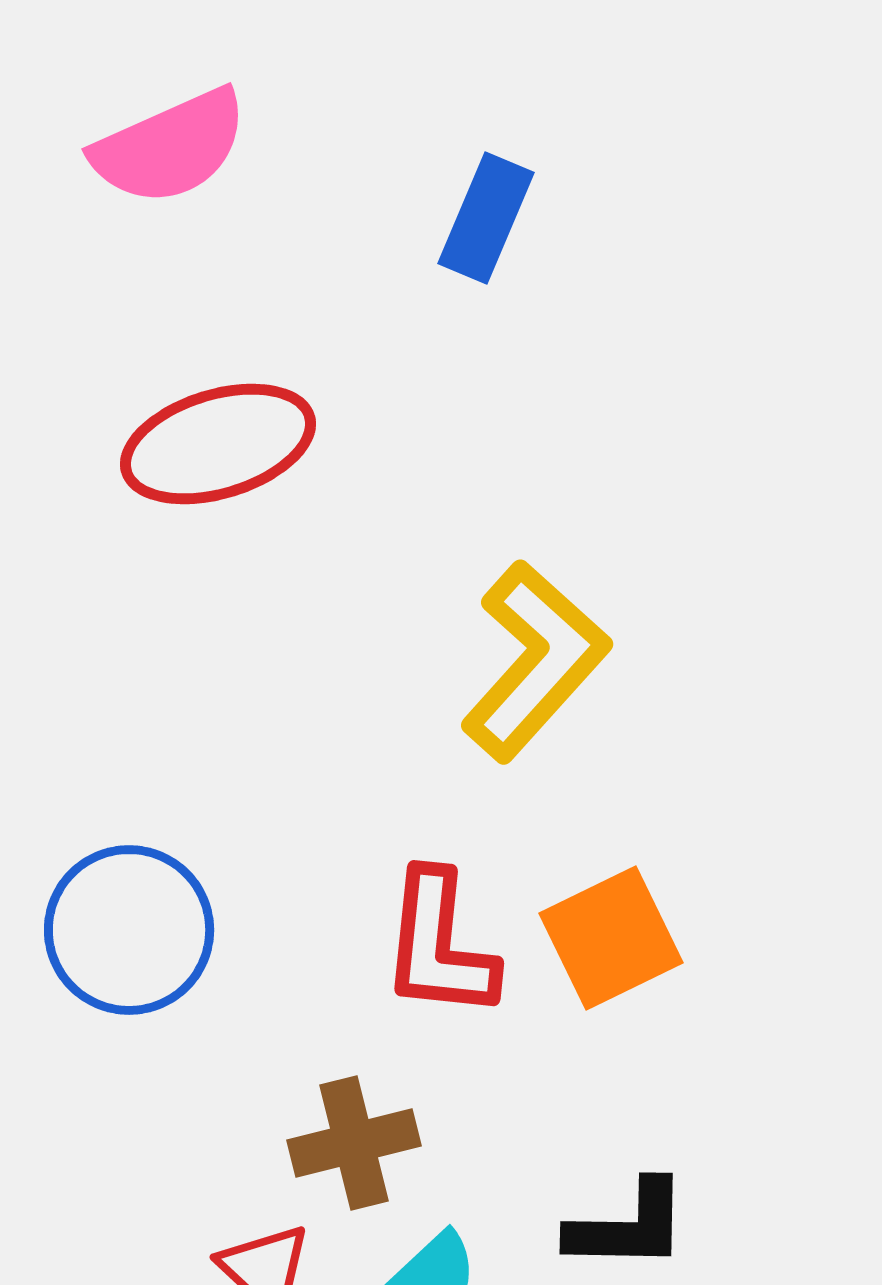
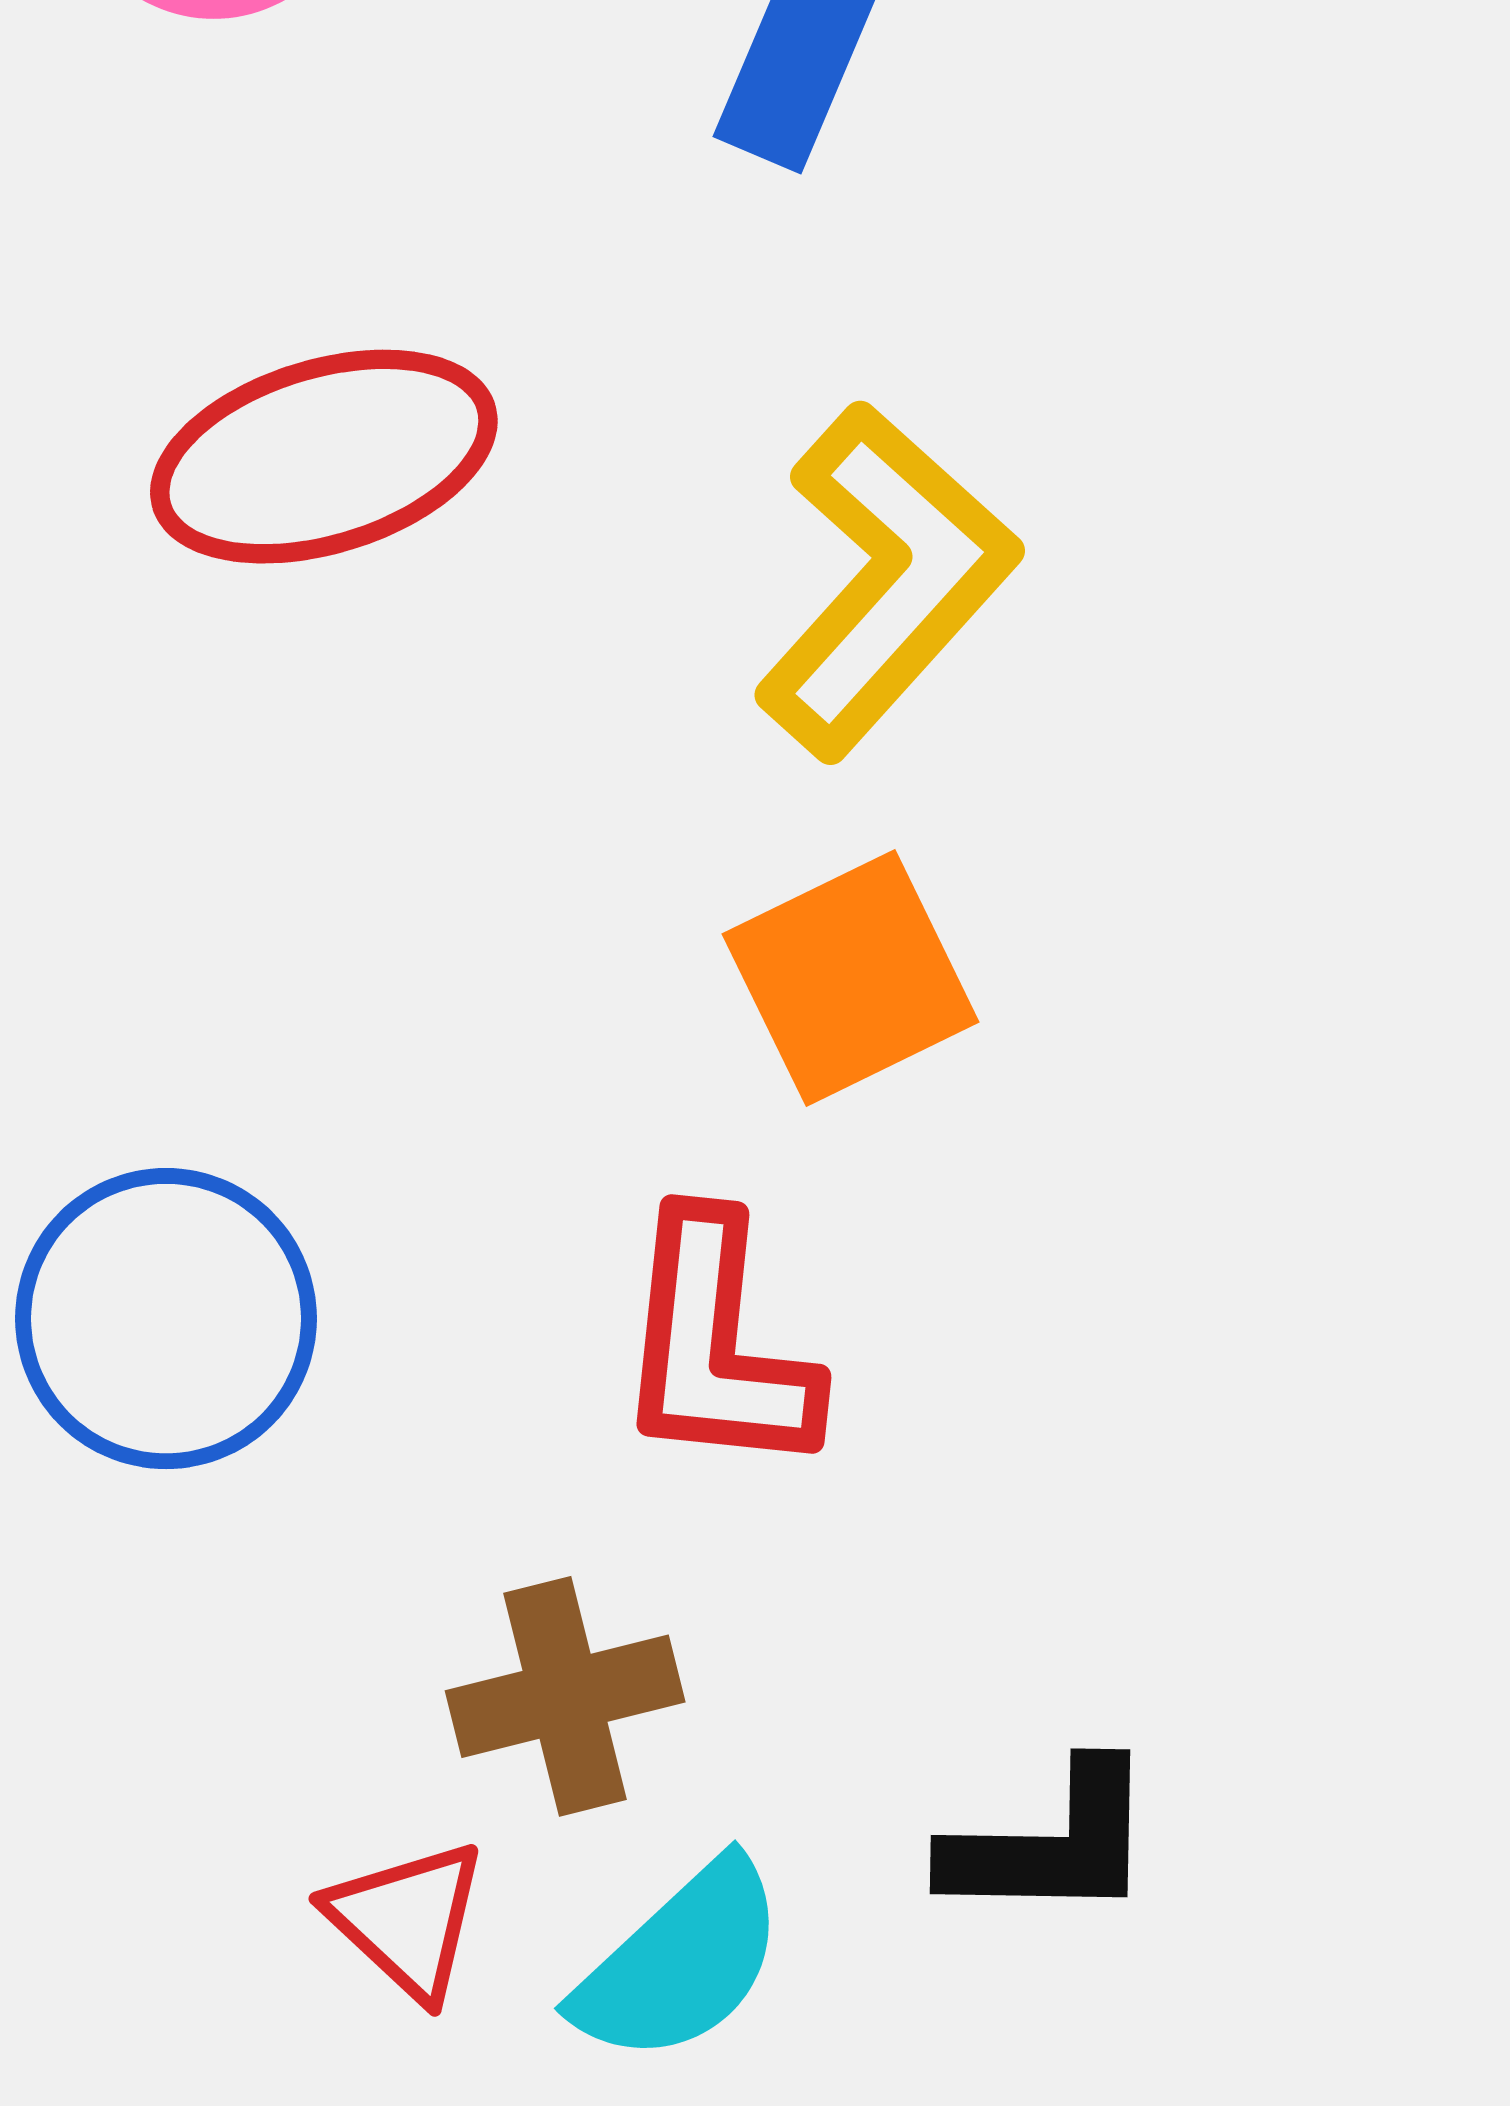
yellow L-shape: (535, 661) -> (886, 581), moved
orange square: (611, 938) -> (851, 978), moved

